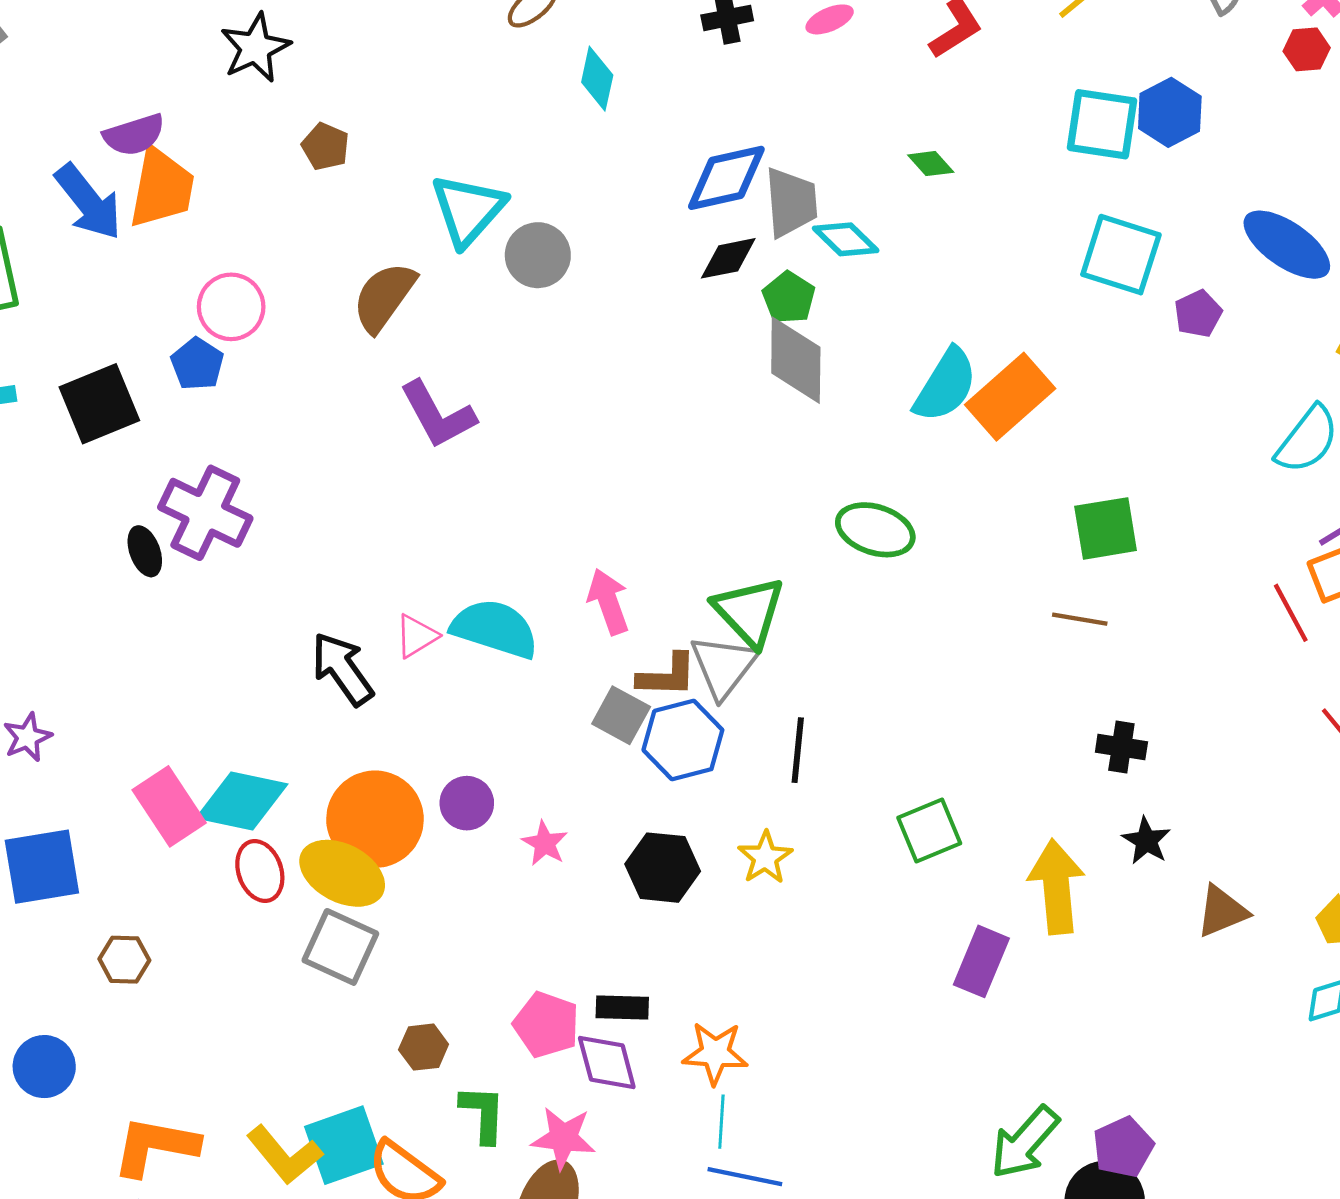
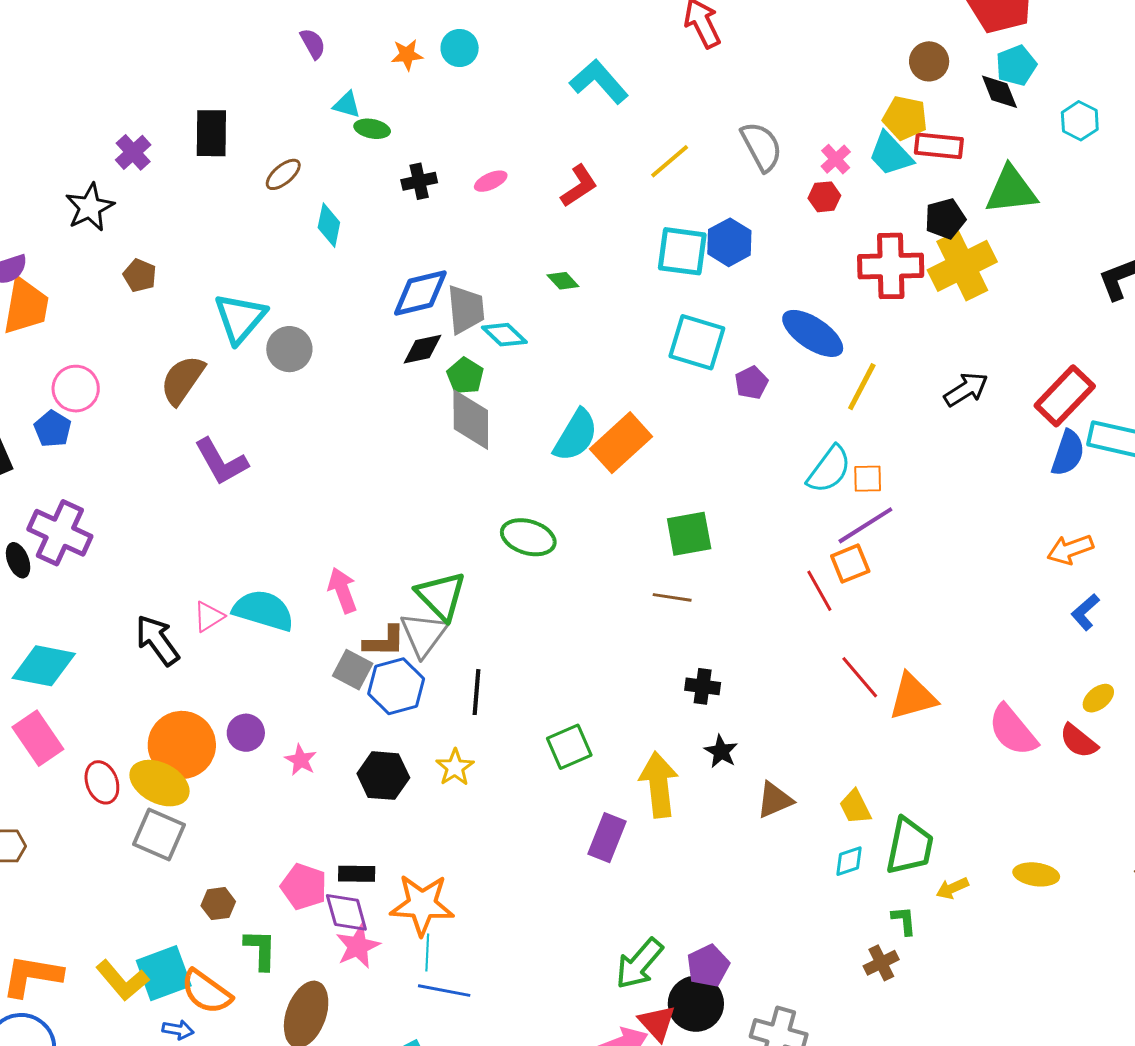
cyan diamond: (242, 801) -> (44, 666), moved
orange star: (715, 1053) -> (422, 905), size x1.4
pink star: (563, 1138) -> (358, 946), moved, turned -30

